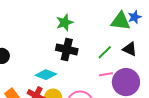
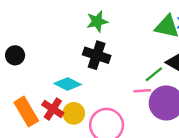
green line: (105, 52) -> (154, 74), moved

